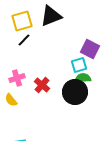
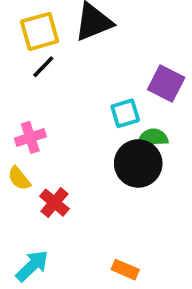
cyan square: (79, 65) -> (125, 113), moved
red cross: (42, 85) -> (54, 203), moved

